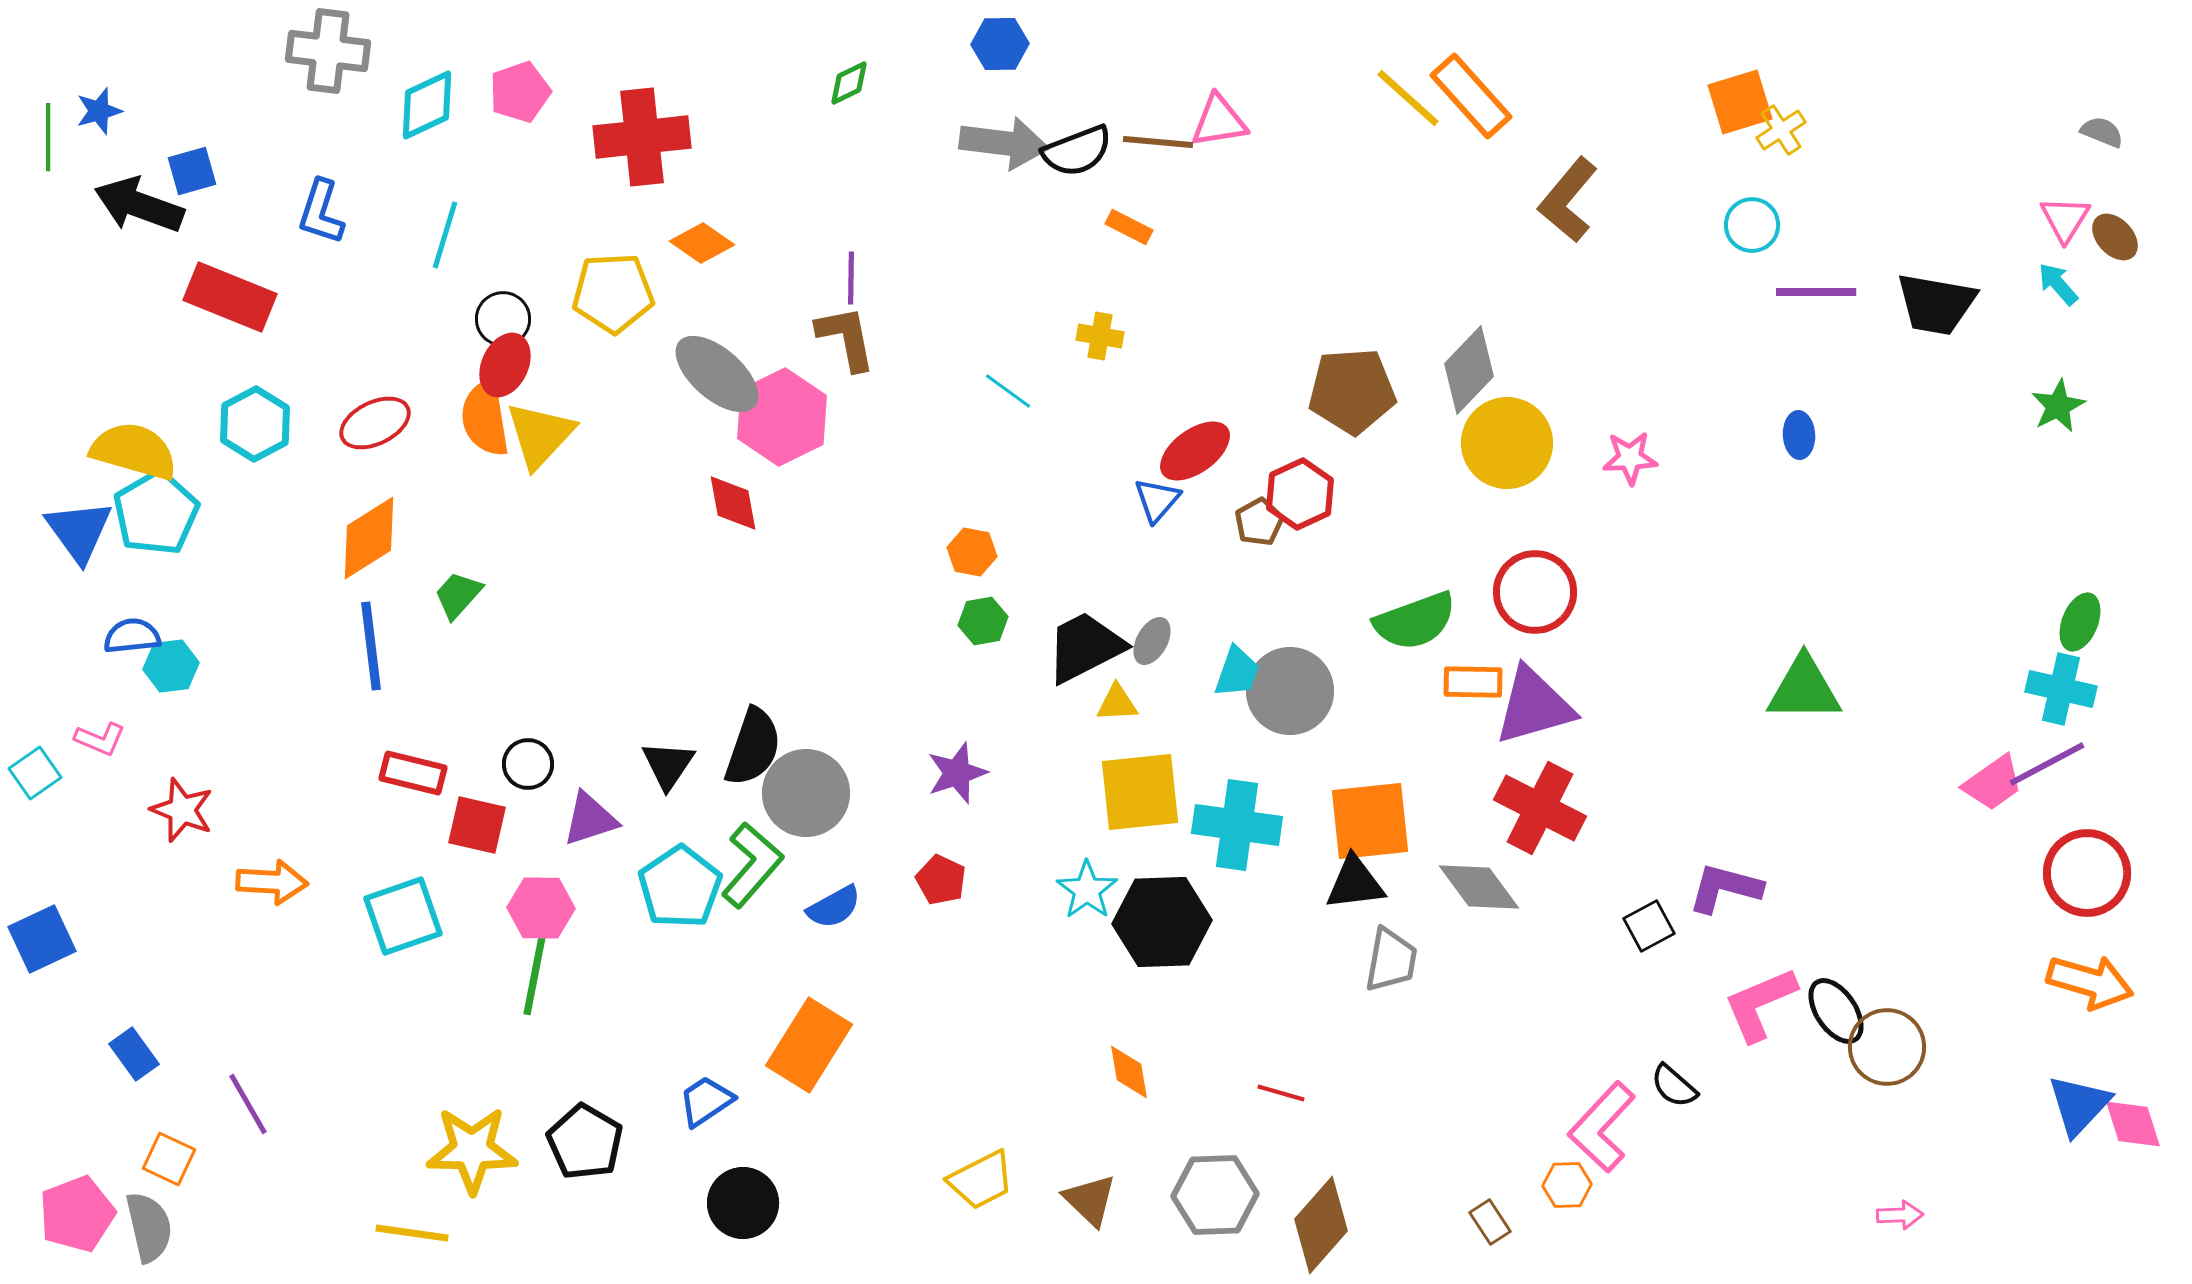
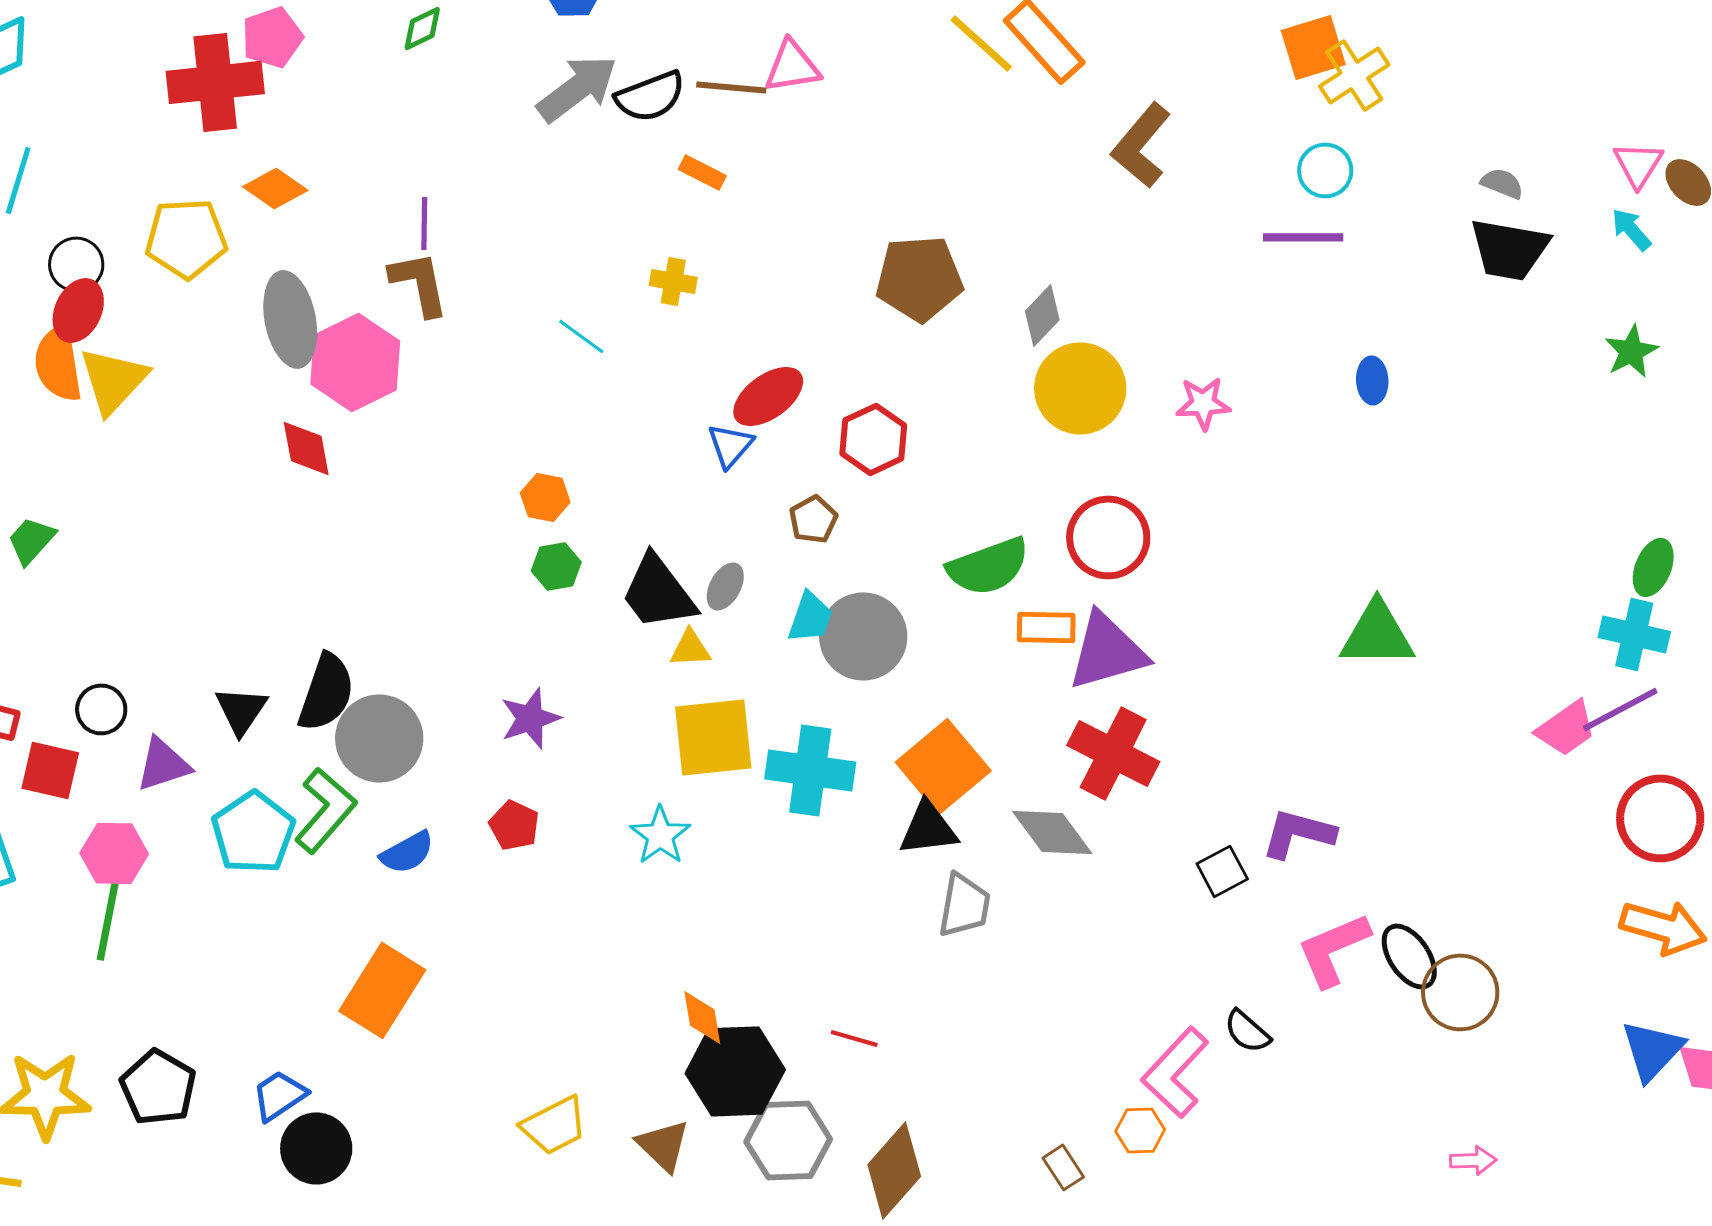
pink pentagon: (520, 92) -> (272, 37), moved
yellow cross: (1781, 130) -> (1354, 75), size x1.4
gray semicircle: (2102, 132) -> (1502, 183), moved
gray arrow: (1004, 143) -> (577, 88), turned -44
purple line: (1816, 292) -> (1303, 237), moved
gray diamond: (1469, 370) -> (1042, 315), size x0.7
gray ellipse: (717, 374) -> (290, 319), turned 38
brown pentagon: (1352, 391) -> (919, 278), moved
brown pentagon: (1259, 522) -> (813, 519), moved
black trapezoid: (1085, 647) -> (658, 592), turned -100
orange square: (1370, 821) -> (943, 766), turned -34
black hexagon: (1162, 922) -> (735, 1071), moved
blue trapezoid: (706, 1101) -> (279, 1095), moved

